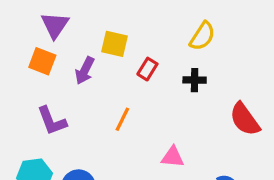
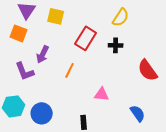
yellow square: (115, 44) -> (56, 16), moved
red rectangle: (147, 69) -> (86, 38), size x1.6
purple arrow: (85, 71) -> (43, 54), moved

